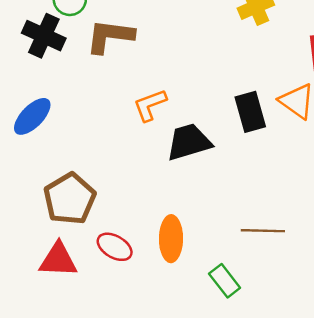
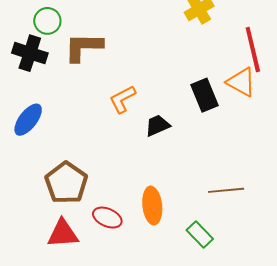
black trapezoid: (189, 142) -> (158, 125), size x0.7

